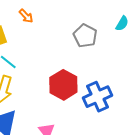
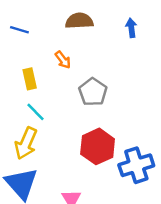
gray pentagon: (85, 36) -> (93, 92), moved

